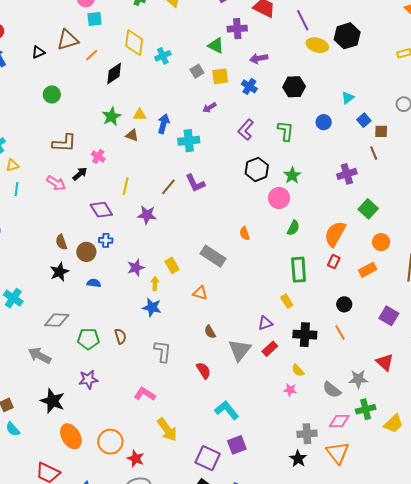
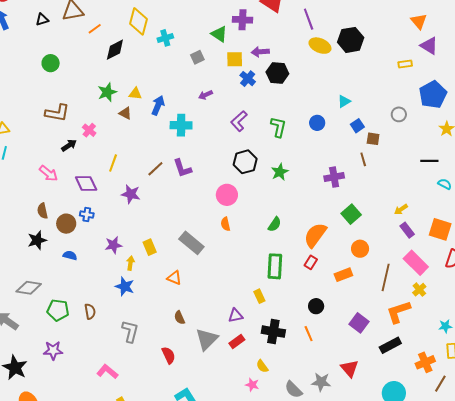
yellow square: (220, 76) -> (235, 59), moved
black hexagon: (294, 87) -> (277, 73), moved
pink arrow: (56, 183) -> (48, 173), moved
pink circle: (279, 198) -> (227, 195), moved

